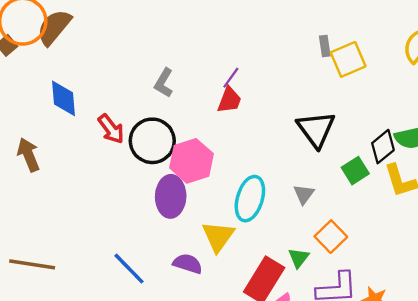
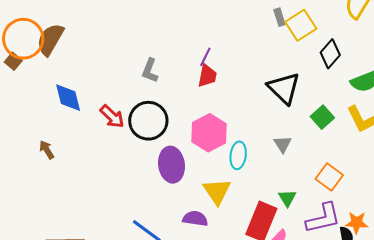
black diamond: (383, 147) -> (330, 54), moved
brown arrow: (28, 155) -> (47, 150), size x0.7
pink hexagon: (191, 161) -> (209, 133), moved
cyan ellipse: (250, 199) -> (238, 155), size x0.7
orange square: (331, 237) -> (329, 177), moved

